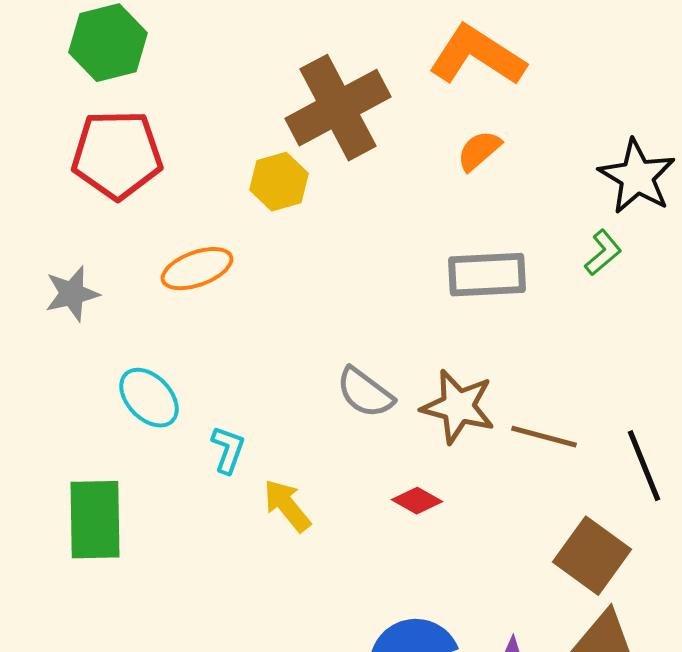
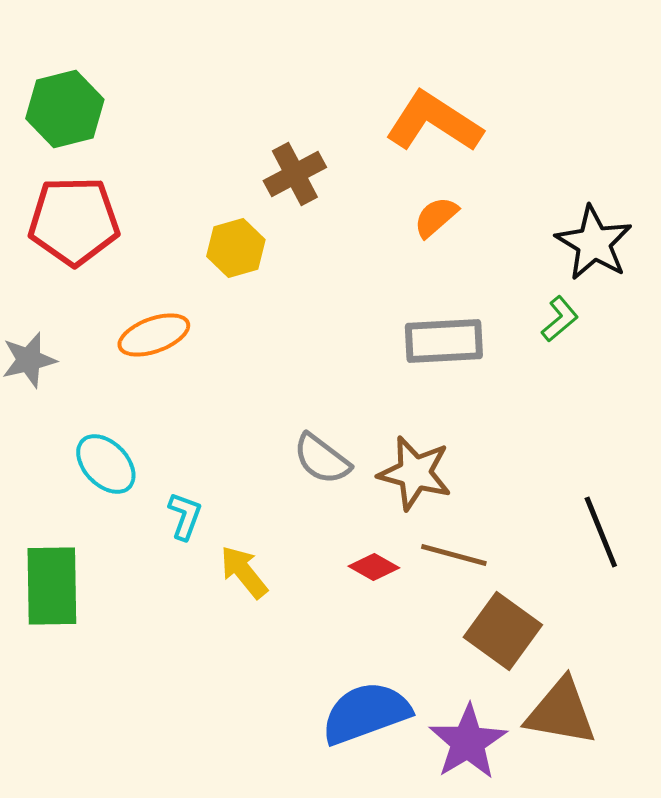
brown cross: (338, 108) -> (295, 174), size x0.6
brown line: (544, 437) -> (454, 555), moved
brown square: (592, 556) -> (503, 631), moved

